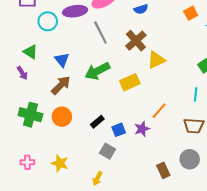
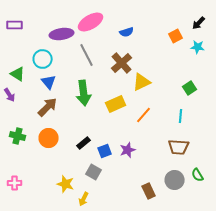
cyan circle: (48, 21) -> (43, 59), moved
green arrow: (97, 71) -> (84, 93), turned -70
orange line: (159, 111) -> (144, 115), moved
green cross: (30, 115) -> (18, 136), size x0.7
yellow star: (60, 163) -> (66, 184), moved

